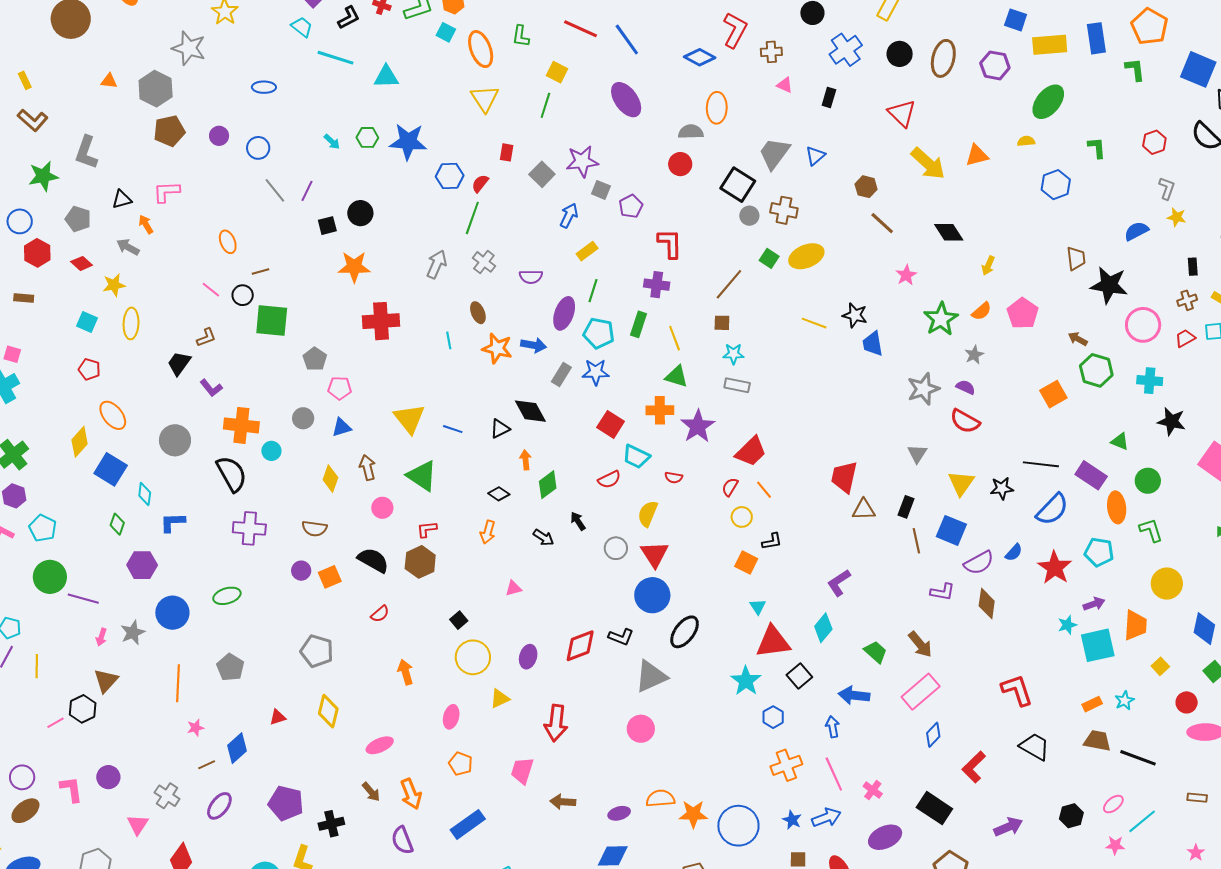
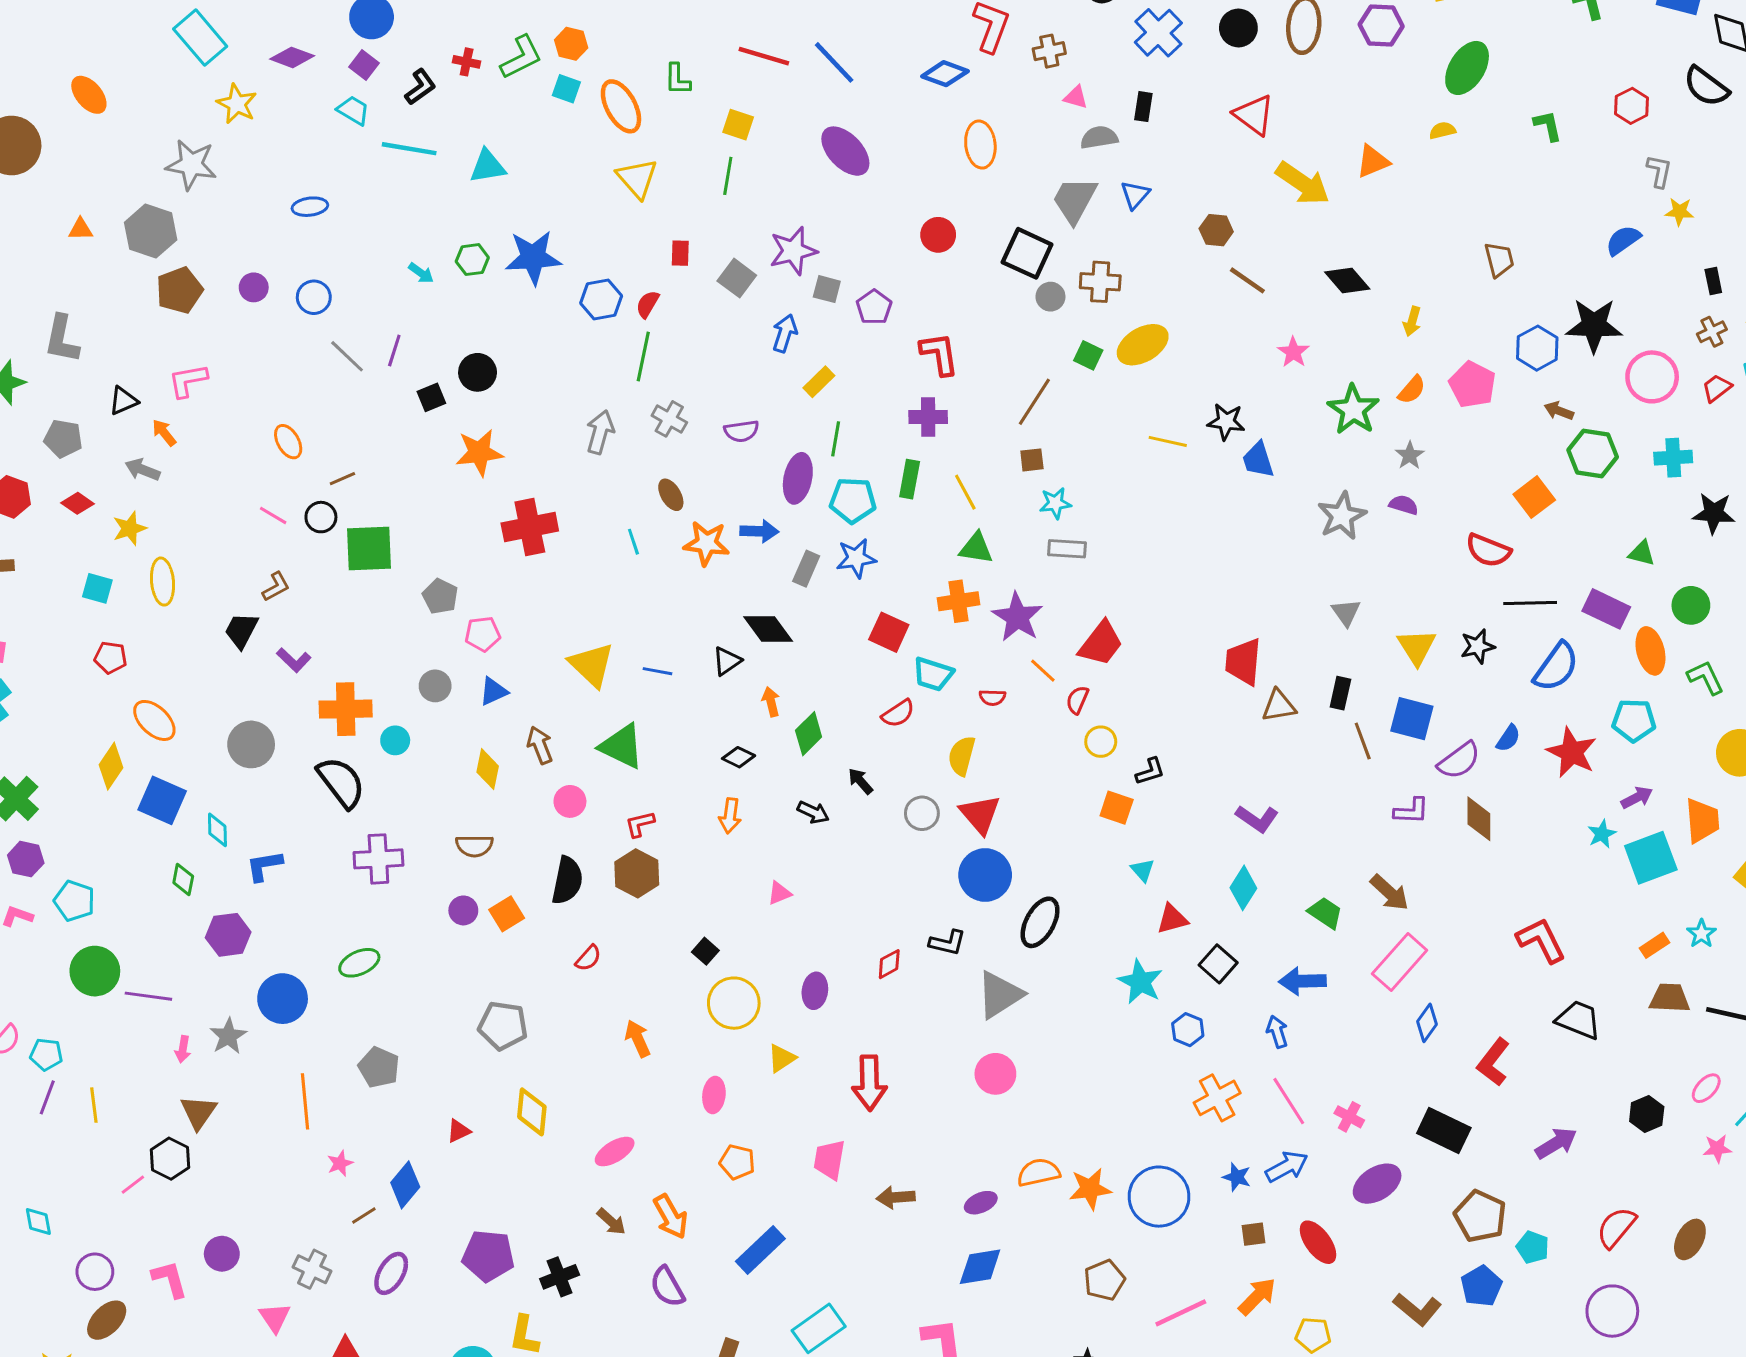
gray semicircle: (691, 132) -> (1099, 137), moved
blue hexagon: (1056, 185) -> (1537, 348), moved
brown trapezoid: (1076, 258) -> (1499, 260), moved
red semicircle: (965, 421) -> (1488, 550), moved
orange line: (764, 490) -> (1043, 671), moved
black semicircle: (373, 560) -> (567, 880), turned 80
purple L-shape: (839, 583) -> (1257, 819), turned -104
red triangle: (773, 642) -> (1172, 919), size x0.6
red diamond: (580, 646) -> (889, 964), size x0.6

